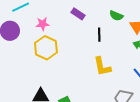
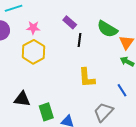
green semicircle: (116, 16) -> (107, 29), size x1.5
black line: (99, 35) -> (79, 40), moved

